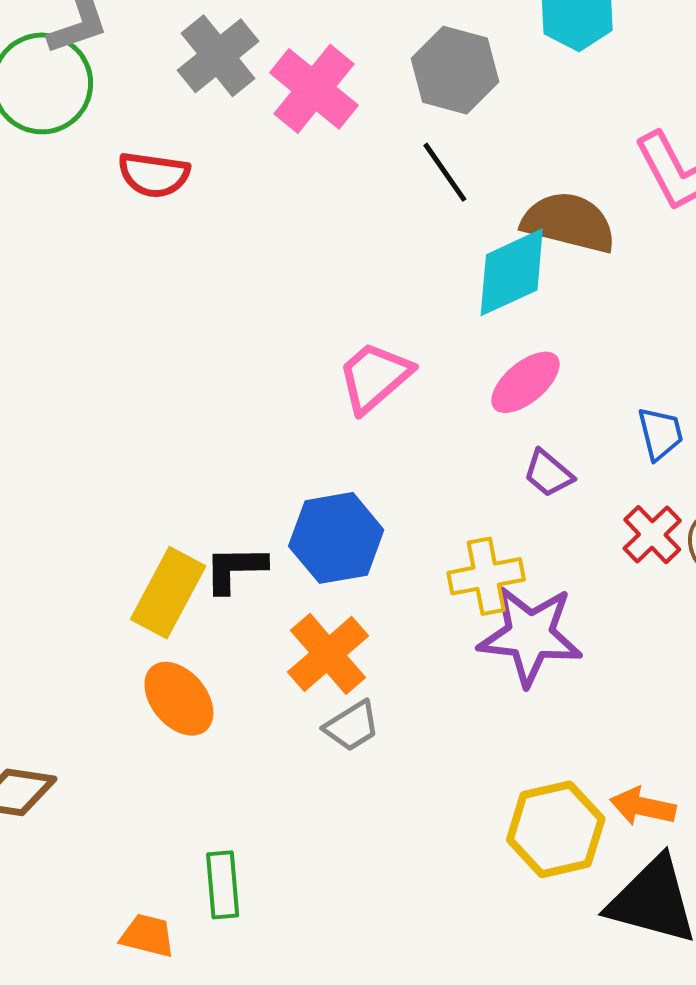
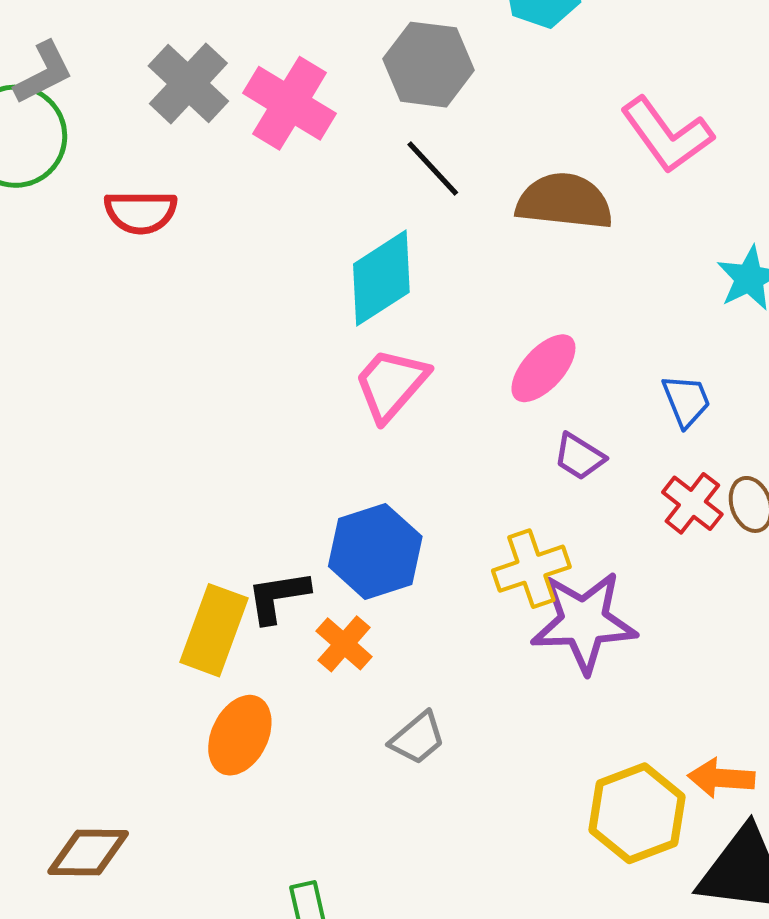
cyan diamond: (512, 272) -> (381, 278), moved
orange cross: (328, 654) -> (344, 644), moved, size x0.7
orange ellipse: (179, 699) -> (240, 735), turned 74

